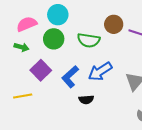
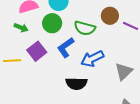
blue L-shape: (70, 77) -> (66, 48), moved
yellow line: (23, 96) -> (12, 61), moved
black semicircle: (86, 100) -> (76, 84), size x1.5

